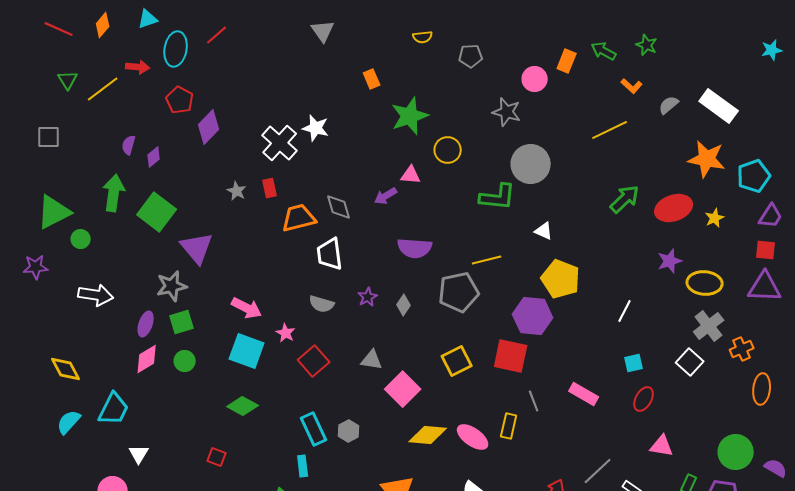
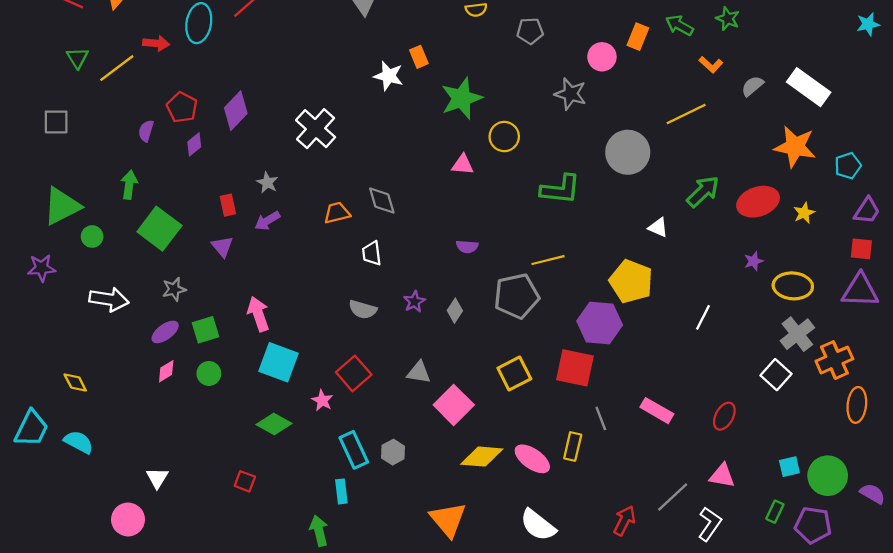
red pentagon: (180, 100) -> (182, 107), moved
white star: (316, 128) -> (389, 76), moved
purple diamond: (154, 157) -> (194, 144), moved
gray circle: (531, 164) -> (628, 152), moved
cyan pentagon: (754, 176) -> (848, 166), size x0.7
red rectangle: (270, 188) -> (228, 205), moved
green arrow: (114, 193) -> (129, 185), size x0.7
purple arrow: (386, 196) -> (267, 221), moved
green square: (157, 212) -> (159, 229), moved
orange trapezoid: (299, 218) -> (337, 213), size x0.7
white triangle: (544, 231) -> (658, 227), moved
purple triangle: (197, 248) -> (222, 247), size x0.6
purple semicircle: (415, 248) -> (467, 247), size x0.6
white trapezoid: (330, 254) -> (372, 253), size x0.7
purple star: (670, 261) -> (754, 261), size x0.7
gray star: (172, 286) -> (174, 289), moved, size x0.7
pink arrow: (247, 308) -> (258, 314), moved, turned -136
purple ellipse: (146, 324) -> (165, 332), turned 35
pink star: (286, 333) -> (322, 400), moved
orange cross: (742, 349) -> (834, 360), size x1.4
pink diamond: (147, 359) -> (166, 371), size x0.7
cyan square: (634, 363) -> (789, 467), moved
yellow diamond: (66, 369) -> (75, 382), size x0.7
cyan trapezoid: (114, 409) -> (31, 429), moved
cyan semicircle: (69, 422) -> (79, 442), turned 76
pink triangle: (662, 446) -> (722, 476), moved

